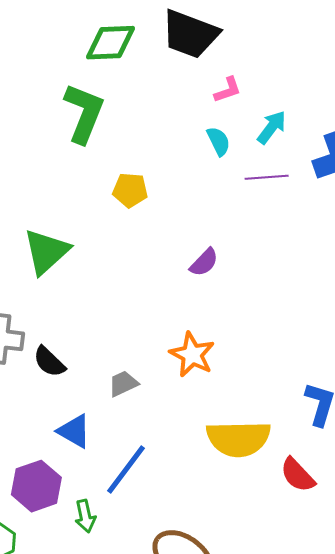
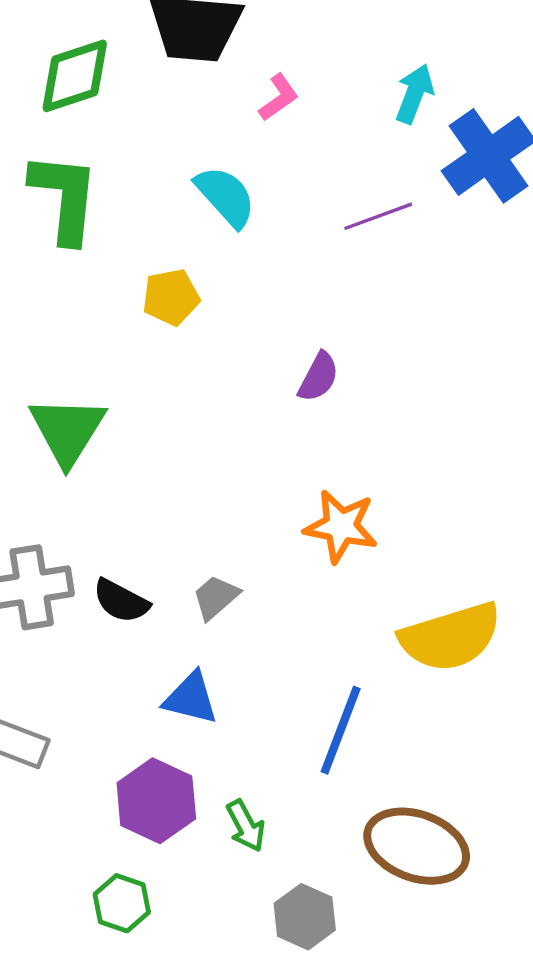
cyan arrow: (272, 127) -> (414, 94), moved
cyan semicircle: (219, 141) -> (225, 196), moved, size x1.4
gray trapezoid: (123, 384) -> (216, 597), moved
blue line: (126, 470) -> (341, 730), moved

